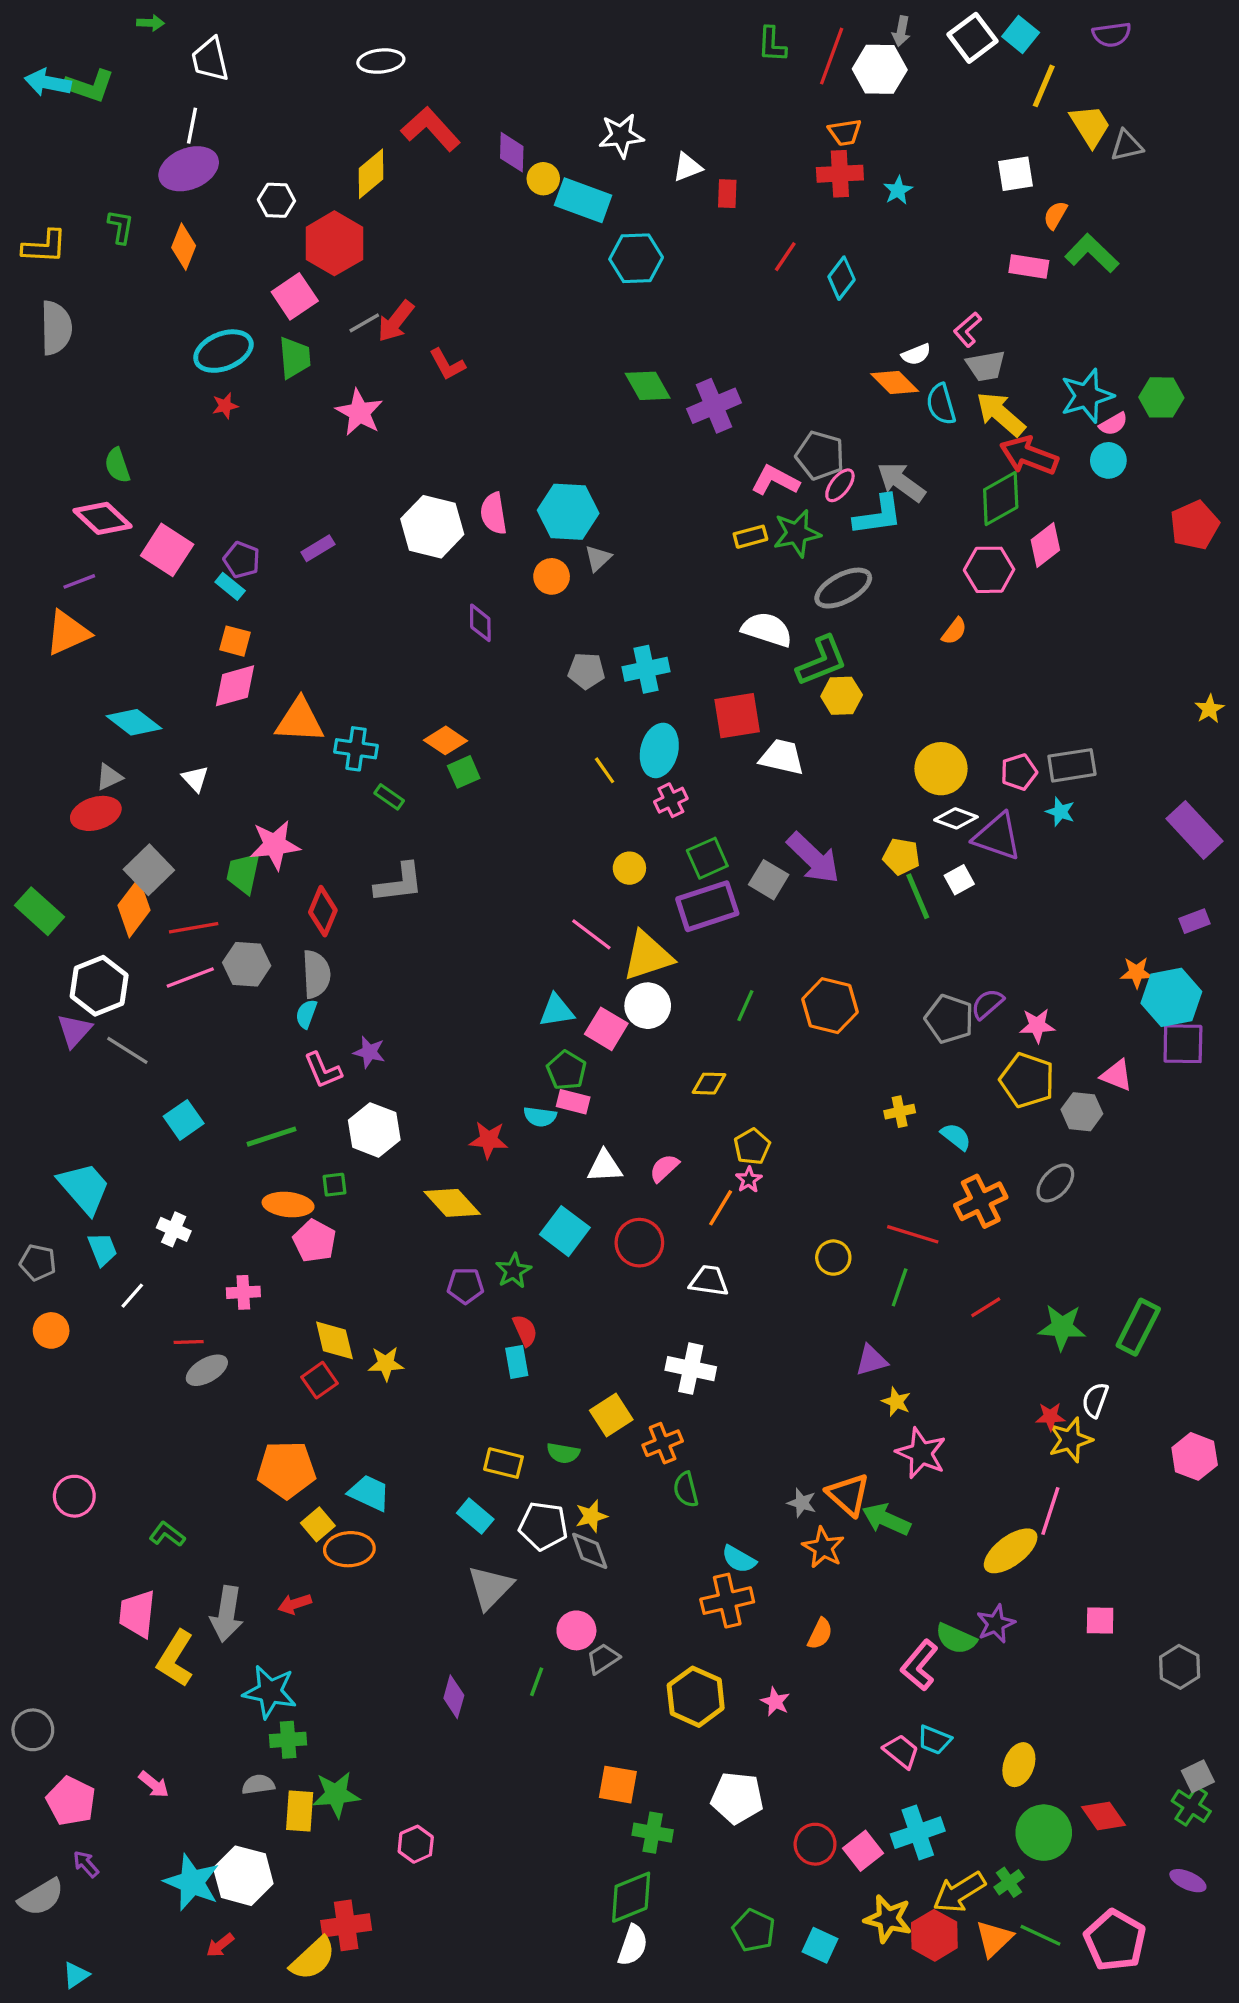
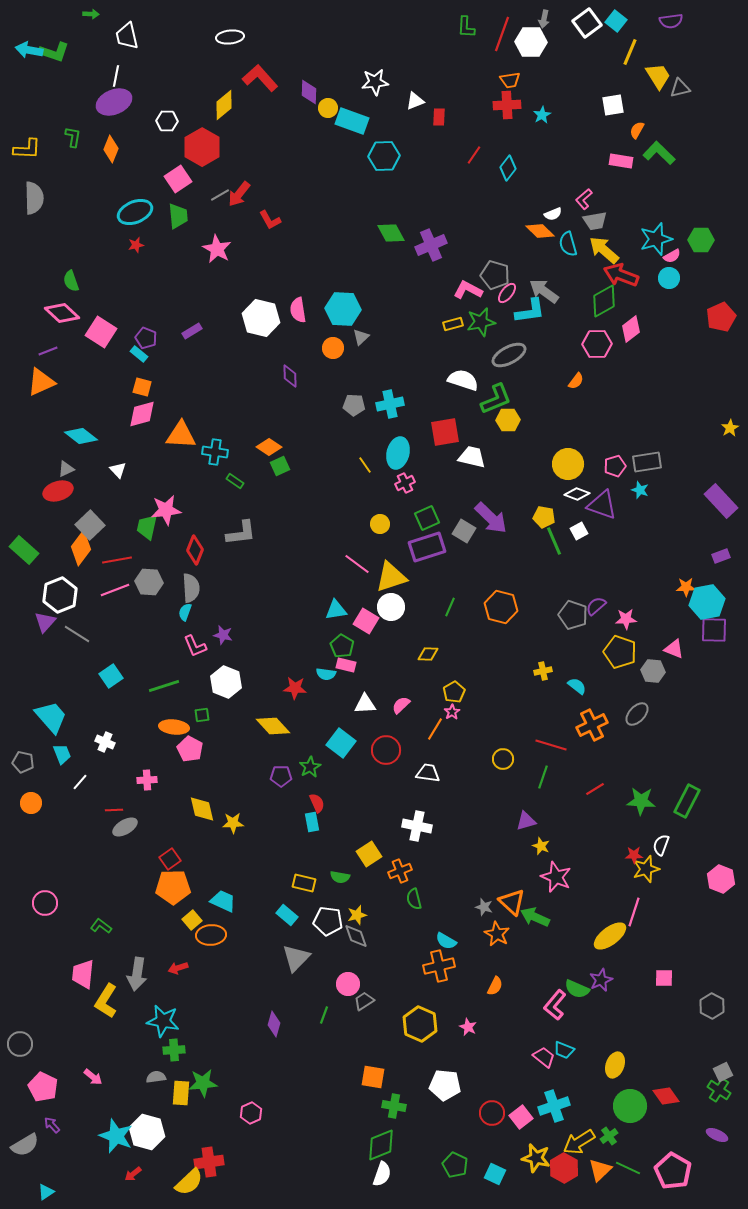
red square: (320, 1380) -> (170, 859), moved

